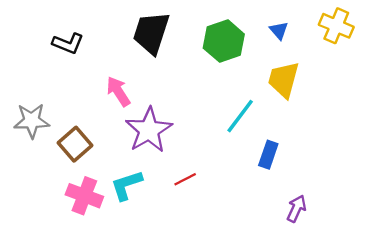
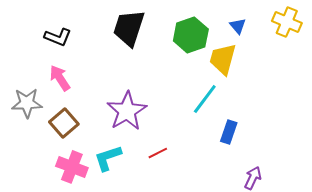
yellow trapezoid: (284, 80) -> (223, 59), moved
pink arrow: (118, 91) -> (60, 78), moved

